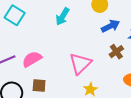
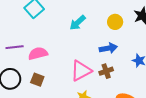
blue arrow: (110, 26) -> (108, 48), moved
brown cross: (116, 52) -> (106, 71), moved

